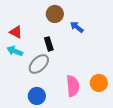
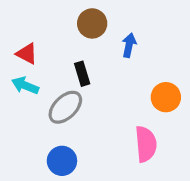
blue arrow: (77, 27) -> (129, 45), turned 64
orange circle: (99, 83) -> (166, 97), moved
pink semicircle: (73, 86) -> (146, 144), moved

